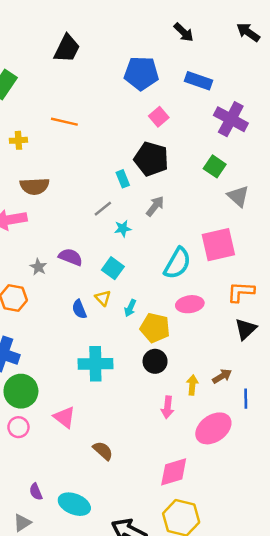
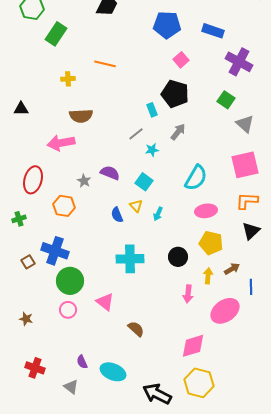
pink square: (218, 245) -> (245, 165), moved
yellow pentagon: (155, 328) -> (211, 243), moved
gray triangle: (22, 523) -> (71, 387), turned -49

